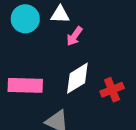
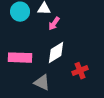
red cross: (112, 90) -> (80, 71), moved

